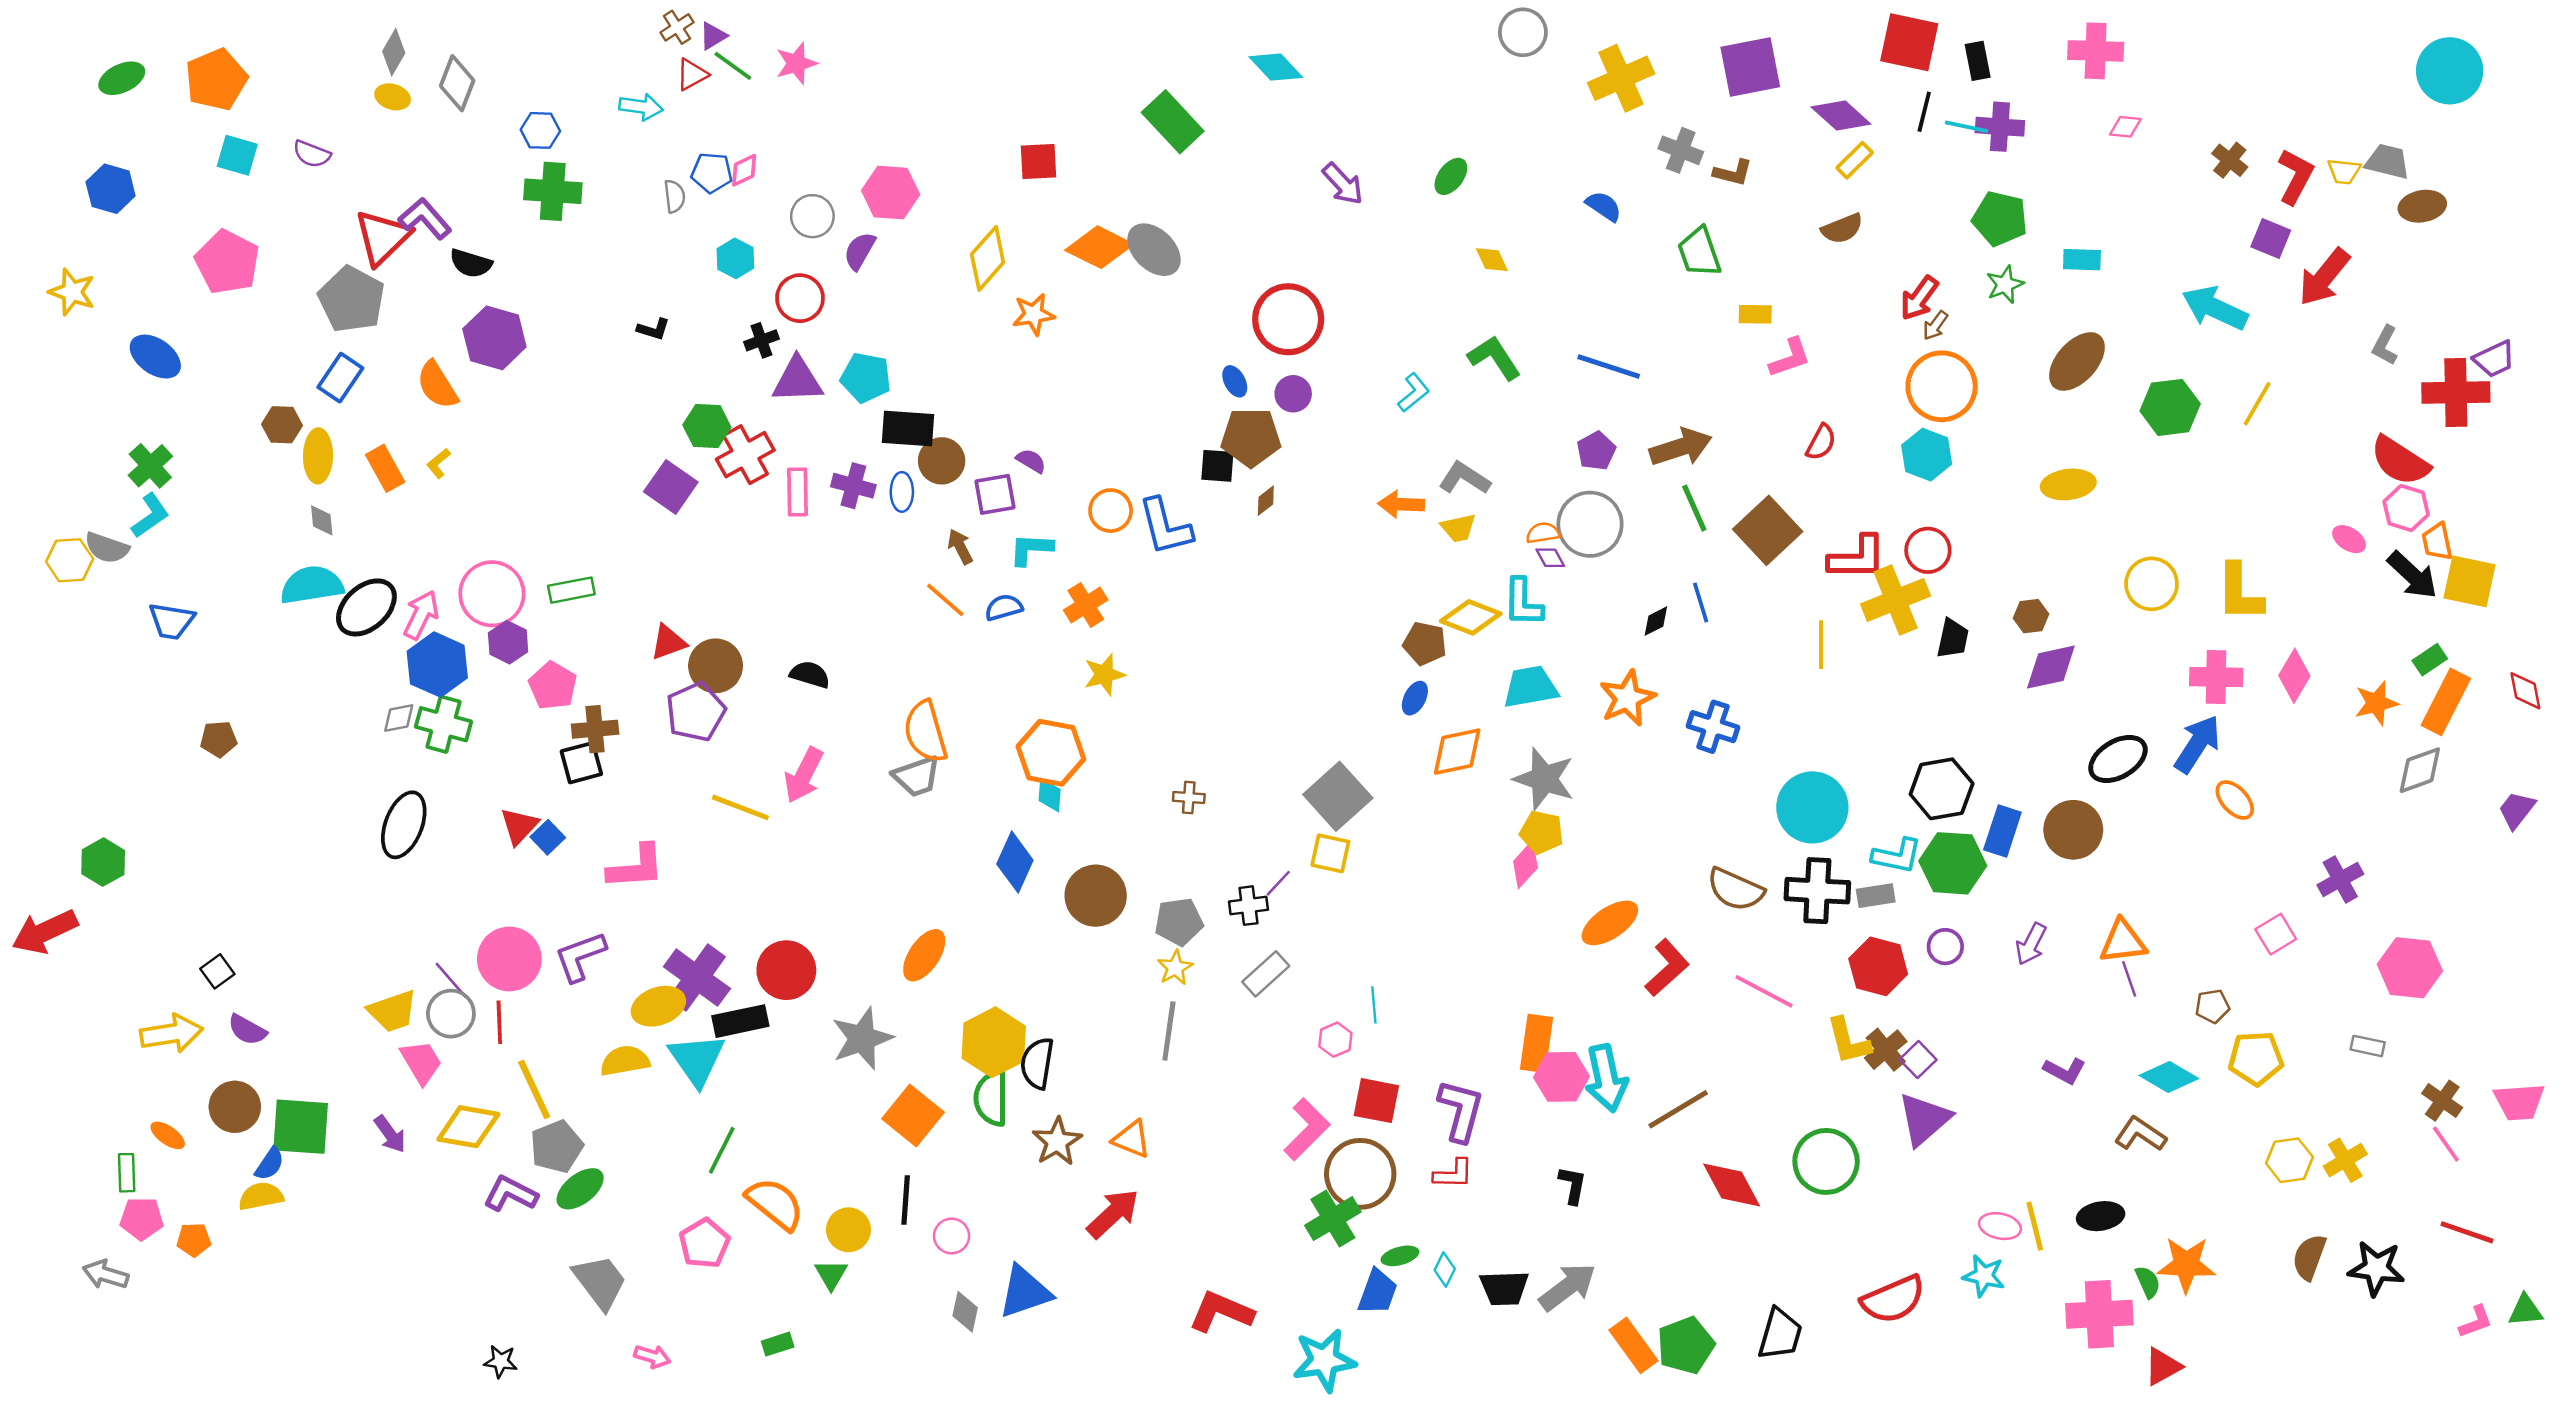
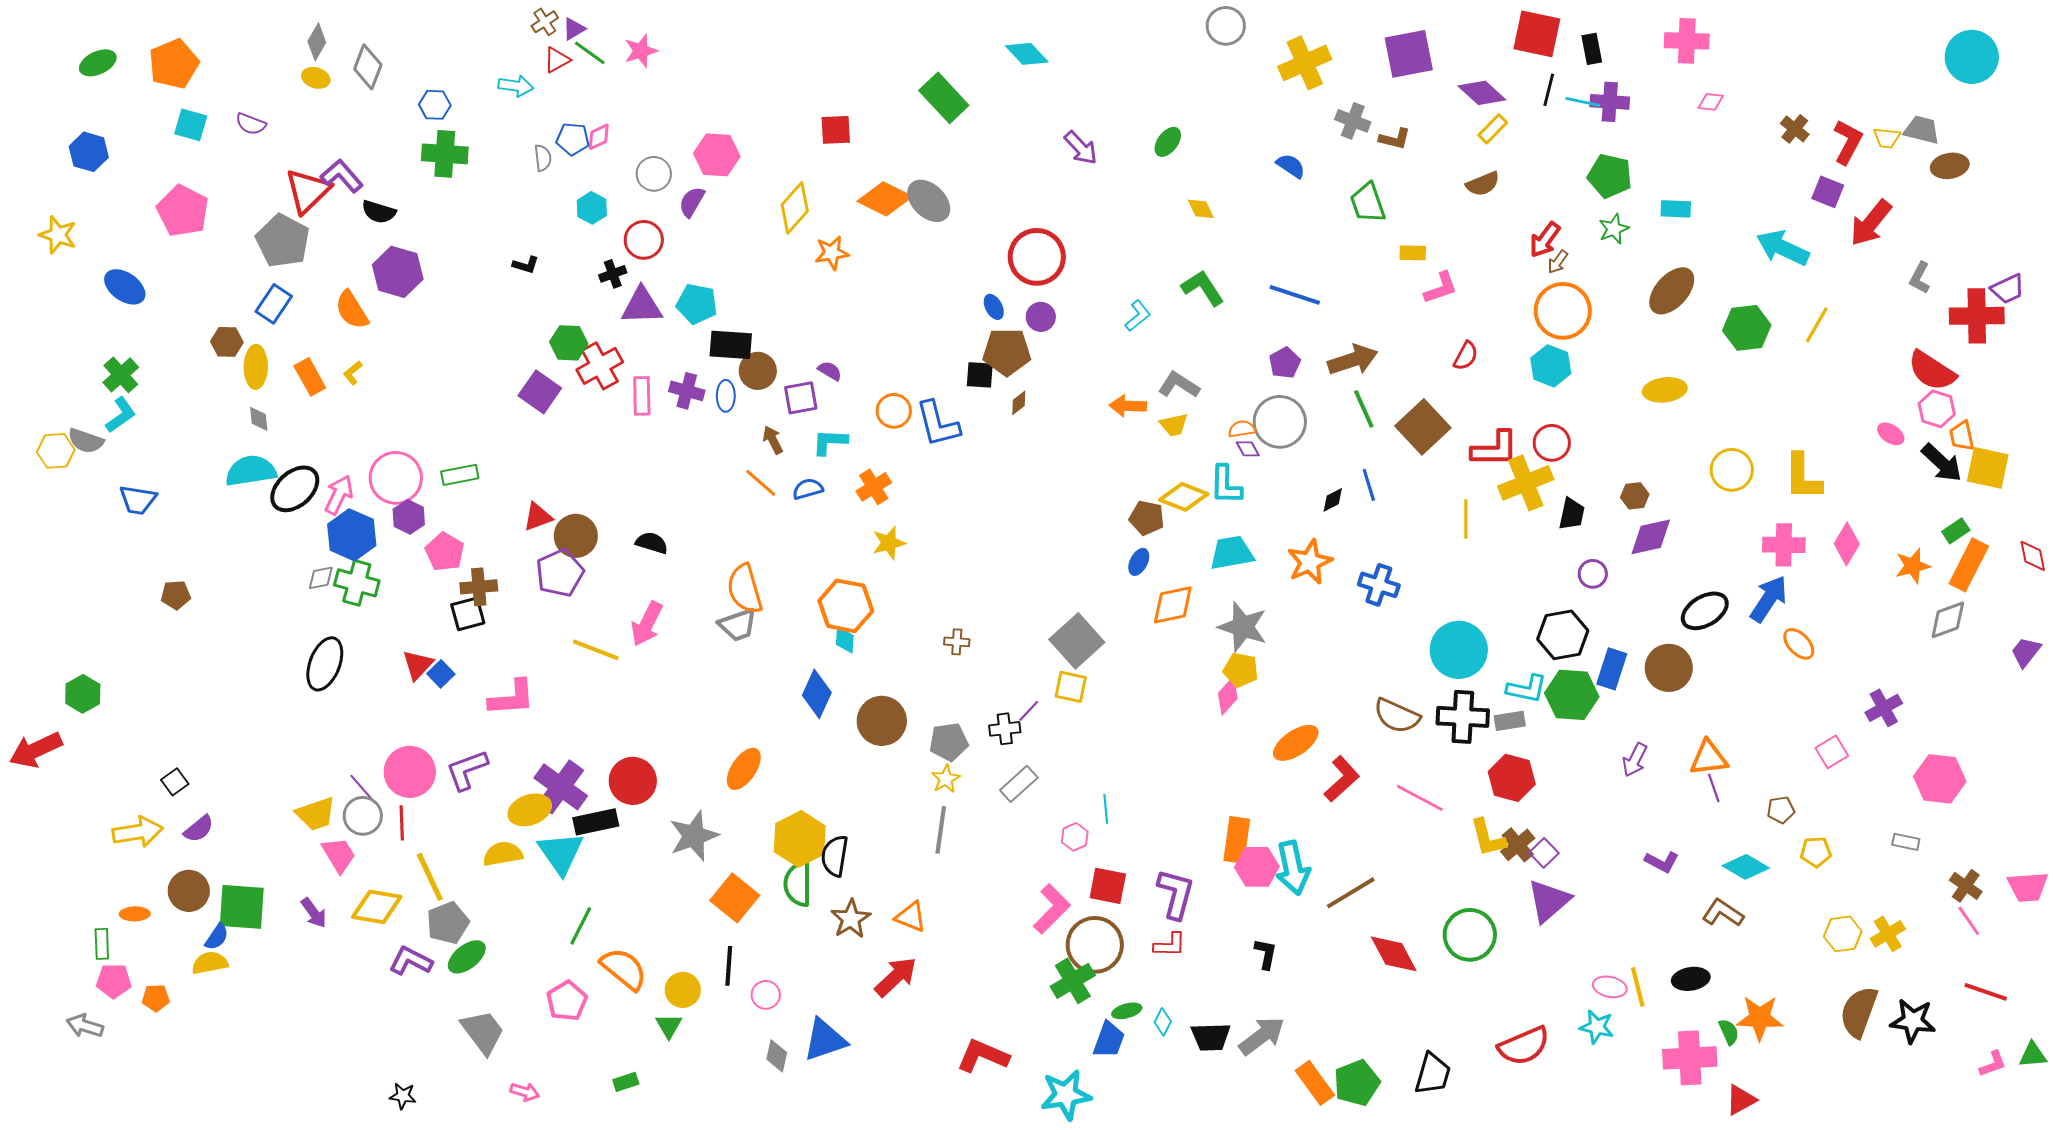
purple circle: (1945, 947) -> (1593, 574), moved
purple semicircle: (247, 1030) -> (199, 829), turned -68
yellow pentagon: (2256, 1058) -> (1816, 852), size x0.7
orange ellipse: (168, 1135) -> (135, 914), turned -36
brown semicircle: (2309, 1257) -> (1859, 1012), size x1.4

